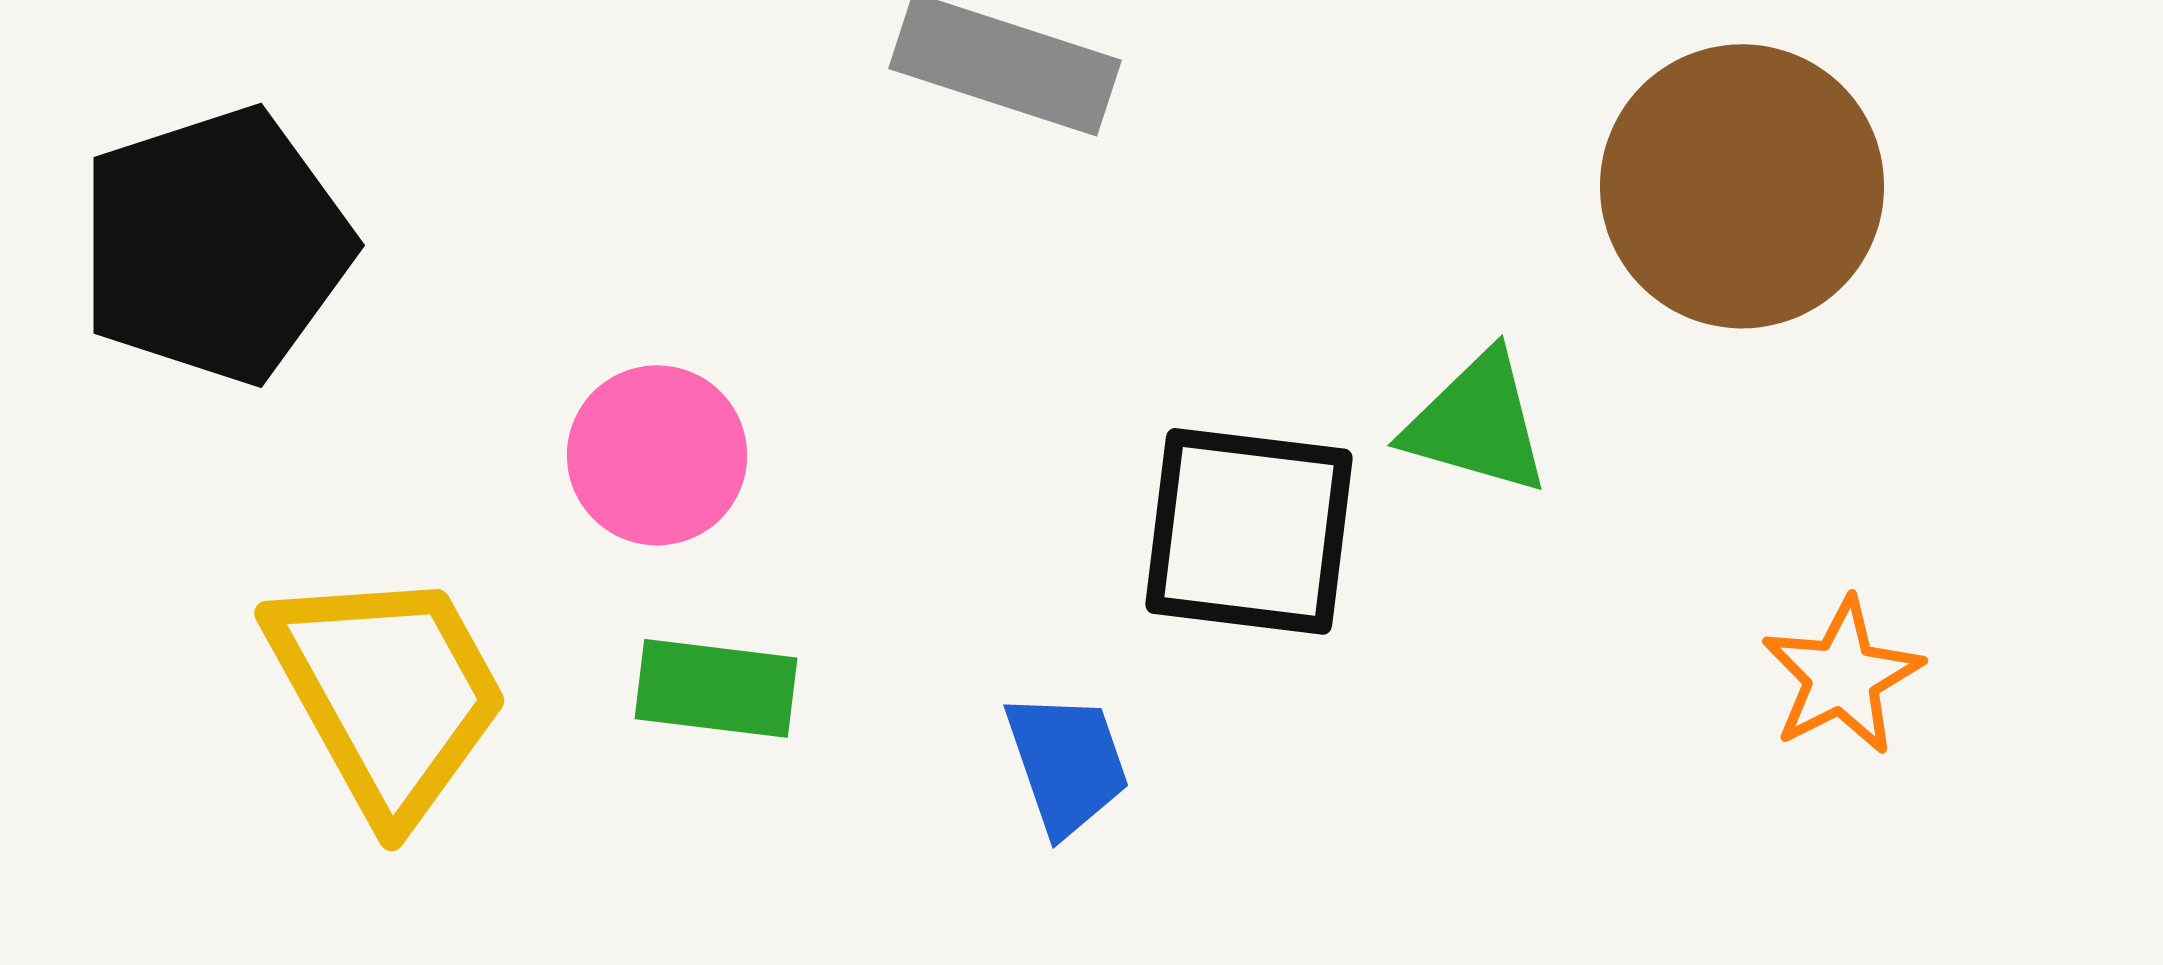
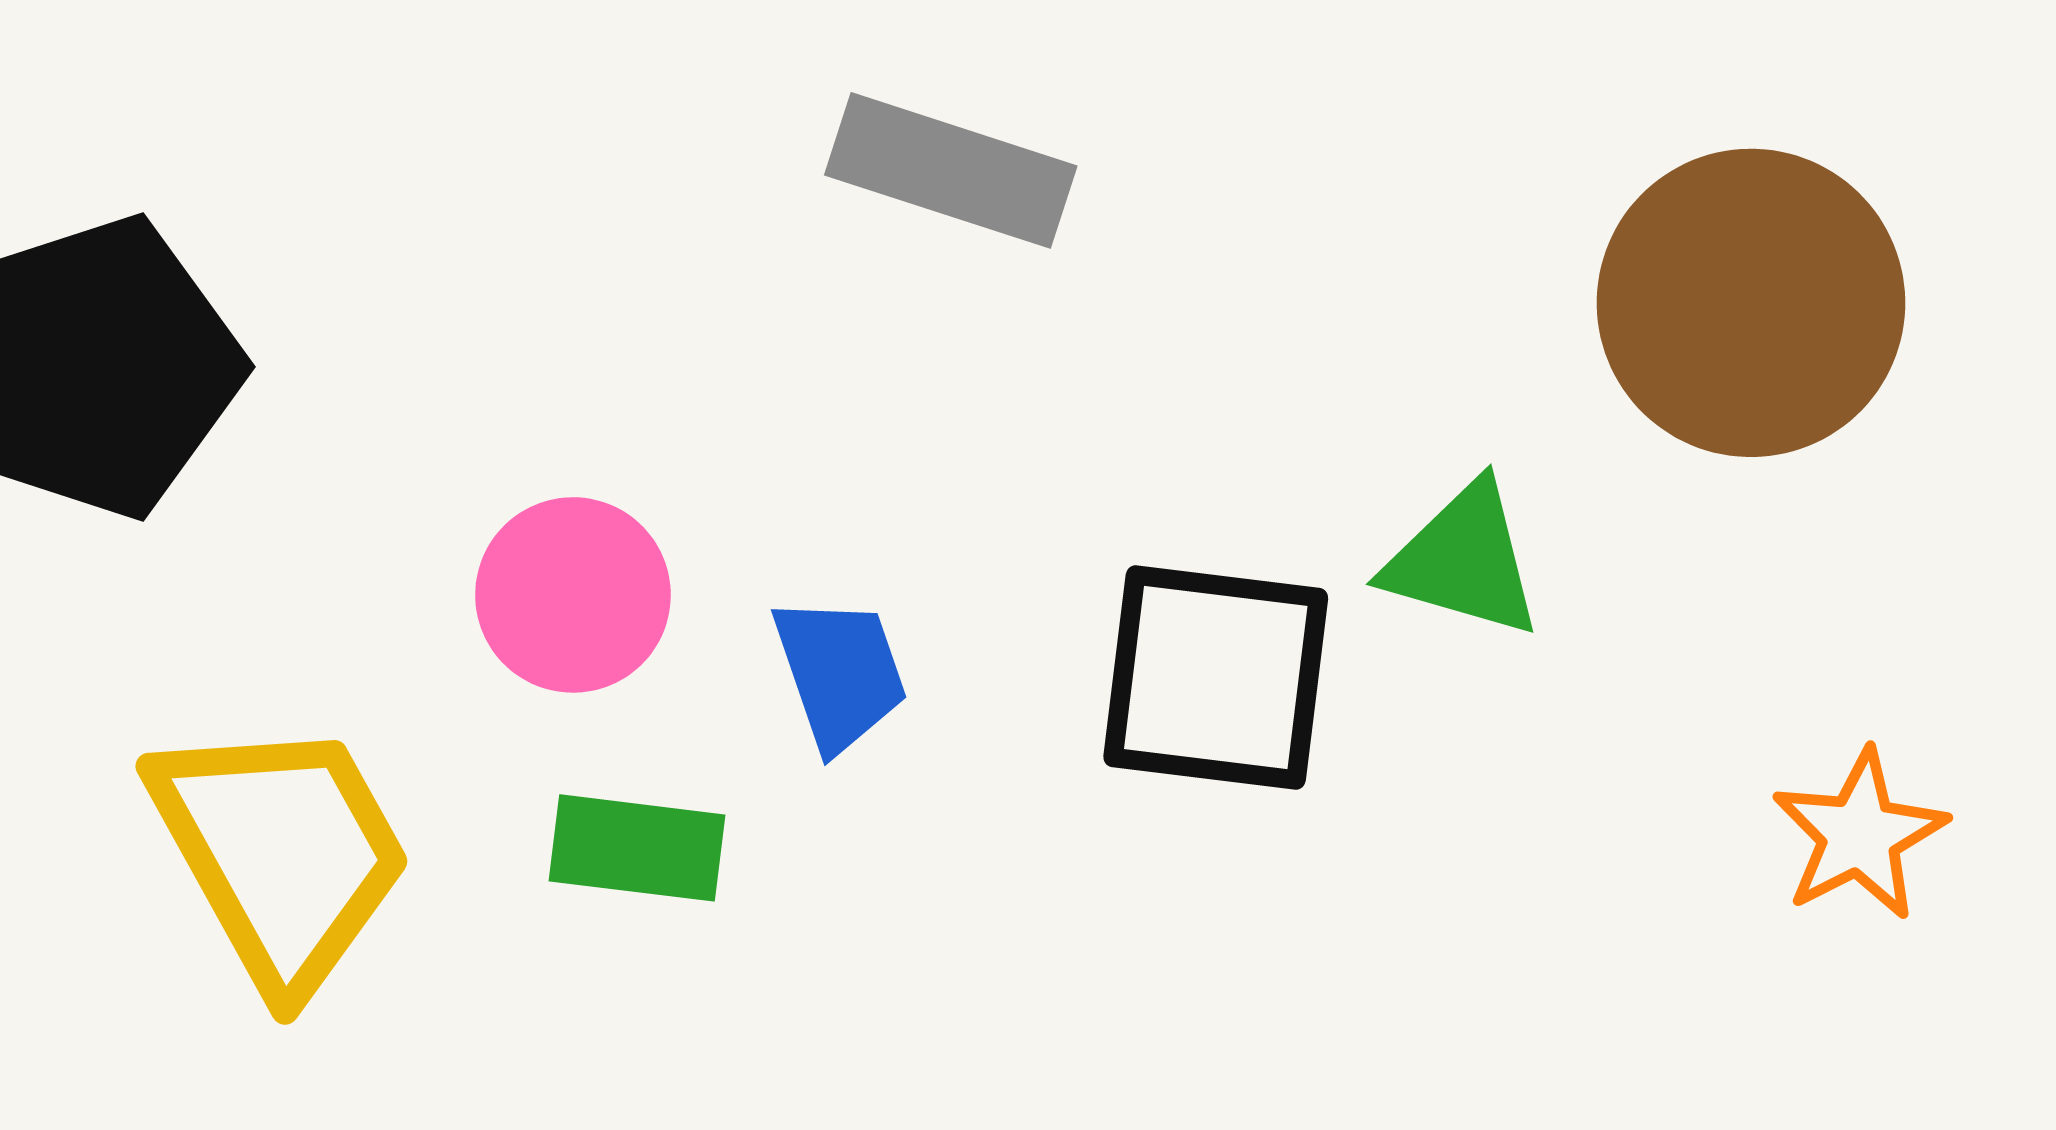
blue trapezoid: (1067, 763) -> (840, 673), moved

